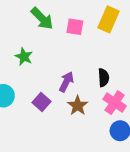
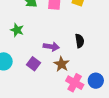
purple arrow: (66, 82) -> (51, 47), turned 77
pink cross: (115, 103) -> (75, 83), moved

